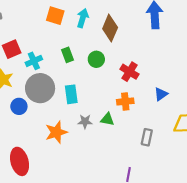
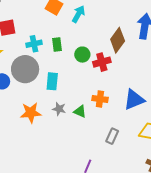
brown diamond: (110, 28) -> (118, 40), moved
cyan cross: (34, 61) -> (34, 44), moved
red cross: (129, 72) -> (102, 62), moved, turned 30
blue triangle: (161, 94) -> (134, 100), size x1.6

